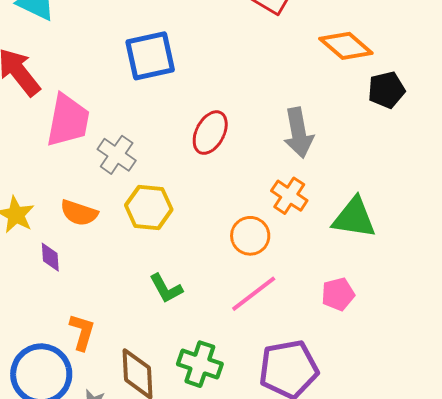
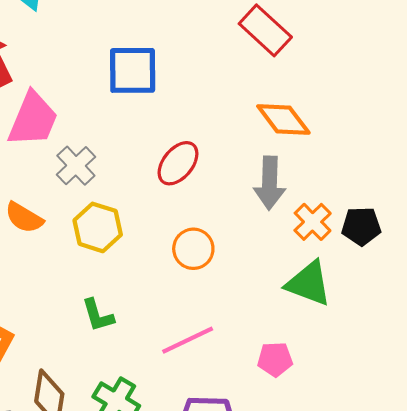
orange diamond: (346, 46) -> (283, 119), moved
black pentagon: (386, 90) -> (361, 226), moved
orange cross: (289, 196) -> (313, 222), moved
orange circle: (250, 236) -> (193, 249), moved

